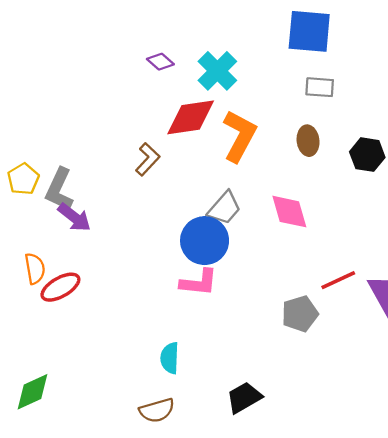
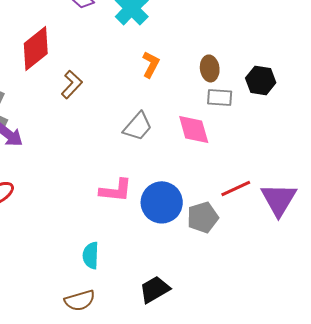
gray rectangle: (320, 87) -> (220, 97), moved
red diamond: (191, 117) -> (36, 48), moved, turned -30
orange L-shape: (239, 136) -> (151, 64), size x0.6
blue circle: (205, 241) -> (162, 202), moved

